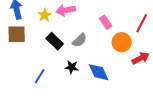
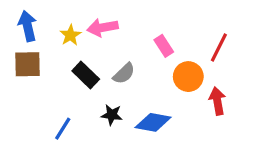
red arrow: (141, 58) -> (217, 101), turned -72
blue diamond: (99, 72) -> (153, 122), turned -55

